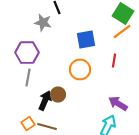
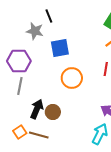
blue square: (86, 40) -> (60, 48), moved
brown circle: (58, 95) -> (53, 112), moved

